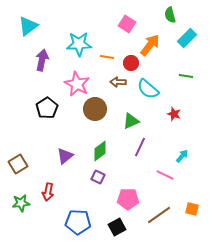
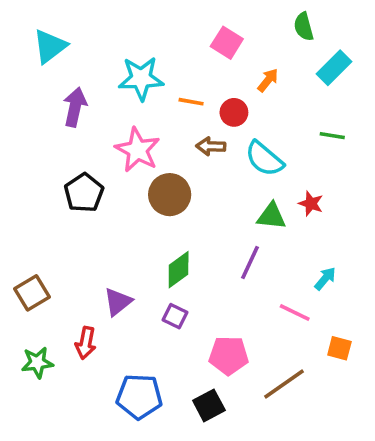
orange arrow: (150, 45) -> (268, 80), size x0.6
green triangle: (131, 121) -> (271, 216), moved, turned 30
purple triangle: (65, 156) -> (118, 302), moved
orange square: (192, 209) -> (339, 348), moved

